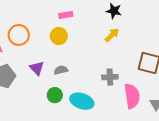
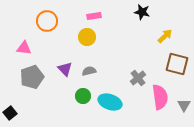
orange circle: (19, 35) -> (47, 21), moved
yellow arrow: (112, 35) -> (165, 36), moved
gray cross: (110, 77) -> (138, 78), turned -35

